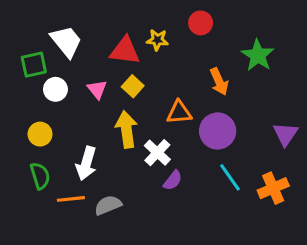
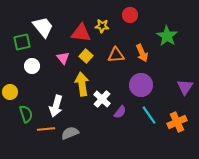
white circle: (55, 89) -> (32, 66), moved
orange triangle: (179, 112) -> (116, 55), moved
yellow circle: (40, 134) -> (10, 92), moved
purple semicircle: (173, 180) -> (120, 112), moved

